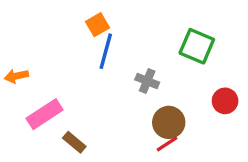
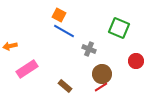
orange square: (98, 25) -> (59, 15), turned -32
blue line: (106, 51) -> (64, 31), turned -75
brown rectangle: (74, 142) -> (65, 86), moved

